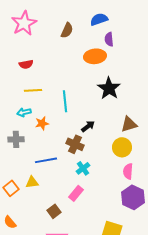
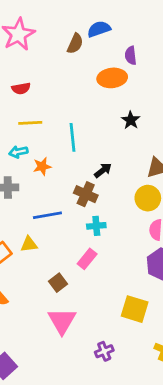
blue semicircle: (99, 19) -> (99, 29), moved
black star: (109, 88) -> (131, 120), size x0.6
cyan cross: (83, 168) -> (96, 226), turned 32

